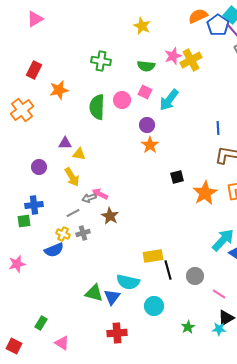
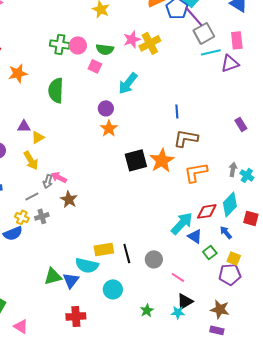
pink square: (145, 92) -> (95, 66), moved
pink circle: (122, 100) -> (78, 45), moved
yellow triangle: (79, 154) -> (38, 137), turned -40
black square: (177, 177) -> (136, 160), size x1.6
orange star: (205, 193) -> (162, 160), moved
gray arrow: (89, 198) -> (48, 181), turned -56
yellow rectangle: (153, 256) -> (104, 249), moved
green triangle: (94, 293) -> (53, 276), turned -30

